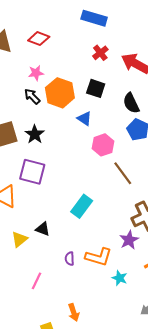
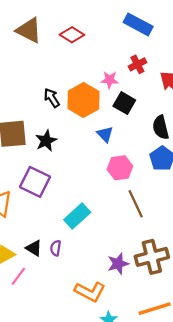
pink star: (36, 73) -> (110, 80), moved
cyan rectangle: (82, 206) -> (77, 216), moved
purple star: (129, 240) -> (118, 264), moved
purple semicircle: (70, 259) -> (56, 248), moved
pink line: (36, 281) -> (18, 276), moved

